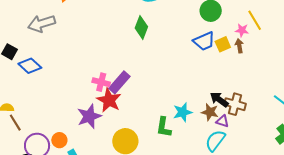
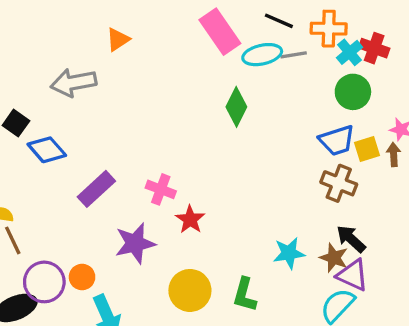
purple rectangle: (119, 82) -> (96, 189), moved
red star: (109, 100) -> (190, 219), moved, size x0.7
brown cross: (235, 104) -> (339, 183), moved
purple triangle: (222, 121) -> (353, 275), size x1.5
green L-shape: (164, 127) -> (245, 295), moved

